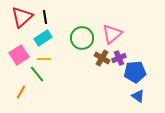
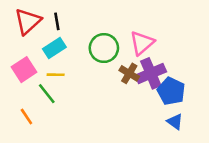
purple cross: (119, 58) -> (151, 73), size x1.6
blue pentagon: (135, 72) -> (171, 91), turned 30
orange line: (21, 92) -> (26, 117), turned -64

